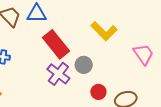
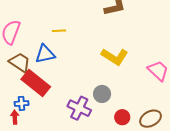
red rectangle: (56, 44) -> (36, 83), moved

